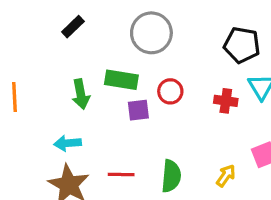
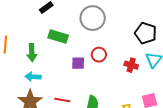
green rectangle: (121, 80) -> (58, 37), moved
green arrow: (81, 94) -> (32, 53), moved

